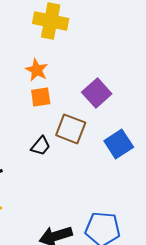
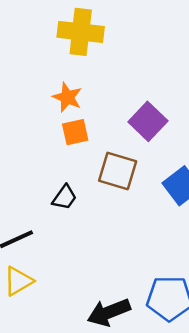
black trapezoid: (41, 146) -> (64, 197), moved

